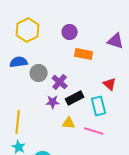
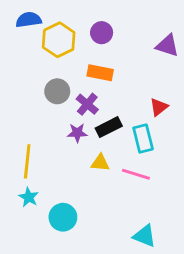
yellow hexagon: (28, 30) -> (59, 40), moved
orange rectangle: (84, 54) -> (100, 73), moved
blue semicircle: (19, 62) -> (29, 20), moved
red triangle: (110, 84) -> (159, 107), turned 40

